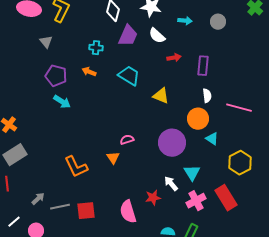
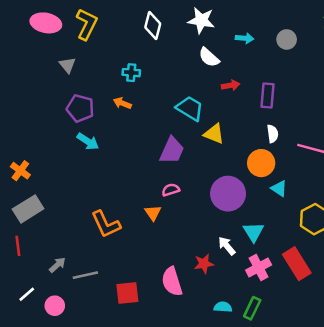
purple trapezoid: (128, 36) -> (172, 150), moved
cyan trapezoid: (129, 76) -> (190, 108), moved
red square: (86, 211) -> (127, 293), moved

